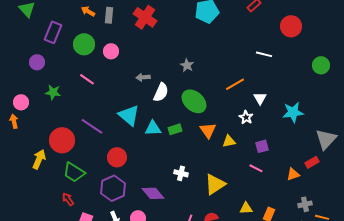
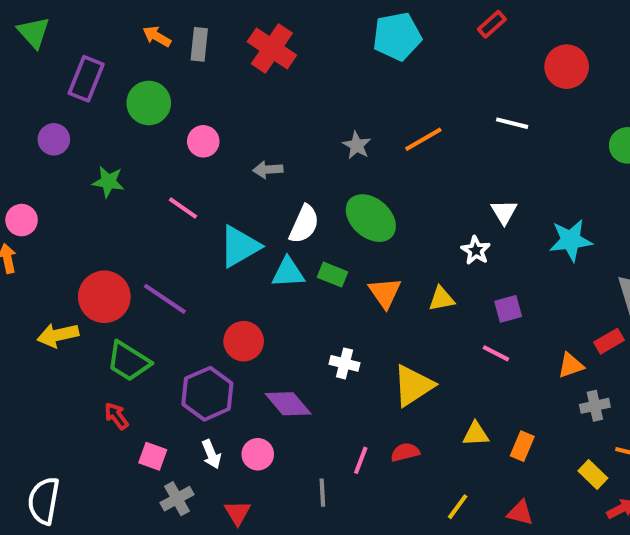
pink circle: (111, 51) -> (203, 141), moved
pink line: (87, 79) -> (183, 208), moved
orange line: (235, 84) -> (423, 139), moved
green star: (53, 92) -> (108, 182), moved
white semicircle: (161, 92) -> (304, 224), moved
cyan triangle: (129, 115) -> (240, 246), turned 50
purple line: (92, 126) -> (165, 299), moved
green rectangle: (175, 129) -> (332, 275), turned 40
orange triangle: (208, 130) -> (385, 293), moved
red circle: (117, 157) -> (244, 341), moved
yellow arrow: (39, 159) -> (58, 335), turned -126
gray cross: (305, 204) -> (595, 406), moved

